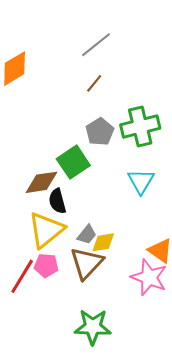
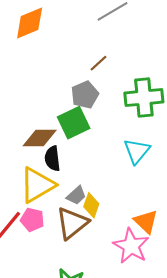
brown line: (94, 83) -> (98, 63), moved
gray pentagon: (100, 132) -> (85, 95), moved
yellow diamond: (103, 242) -> (91, 205), turned -70

